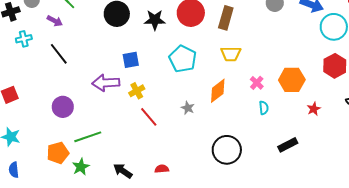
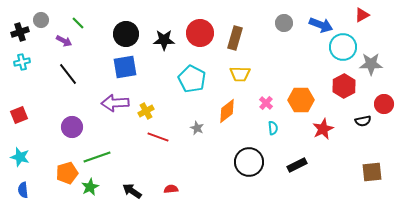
cyan cross: (24, 39) -> (22, 62), moved
blue square: (131, 60) -> (125, 67), moved, size x1.4
red star: (314, 109) -> (323, 129), size x1.5
red line: (149, 117) -> (158, 137), turned -30
black circle: (227, 150) -> (249, 162), moved

